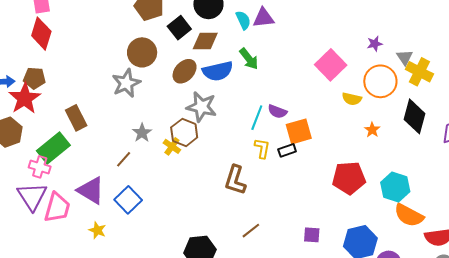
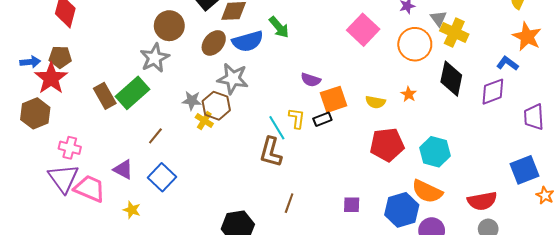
yellow semicircle: (352, 99) -> (375, 102), moved
cyan line: (257, 118) -> (277, 128), moved, turned -50
gray star: (142, 133) -> (192, 101), moved, turned -30
green rectangle: (53, 148) -> (133, 93), moved
purple triangle: (91, 191) -> (123, 169), size x0.7
pink trapezoid: (57, 208) -> (90, 189), turned -80
orange semicircle: (409, 215) -> (427, 191), moved
brown line: (251, 231) -> (289, 203), turned -30

